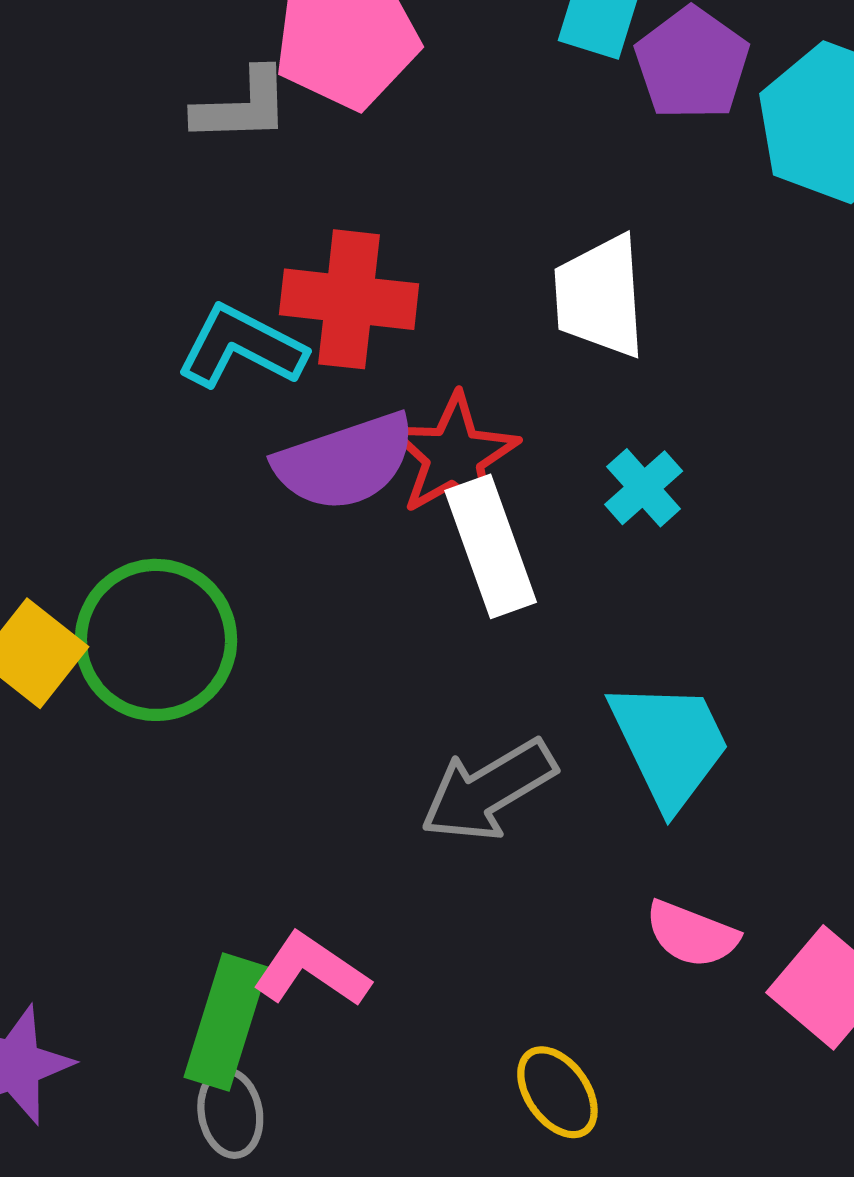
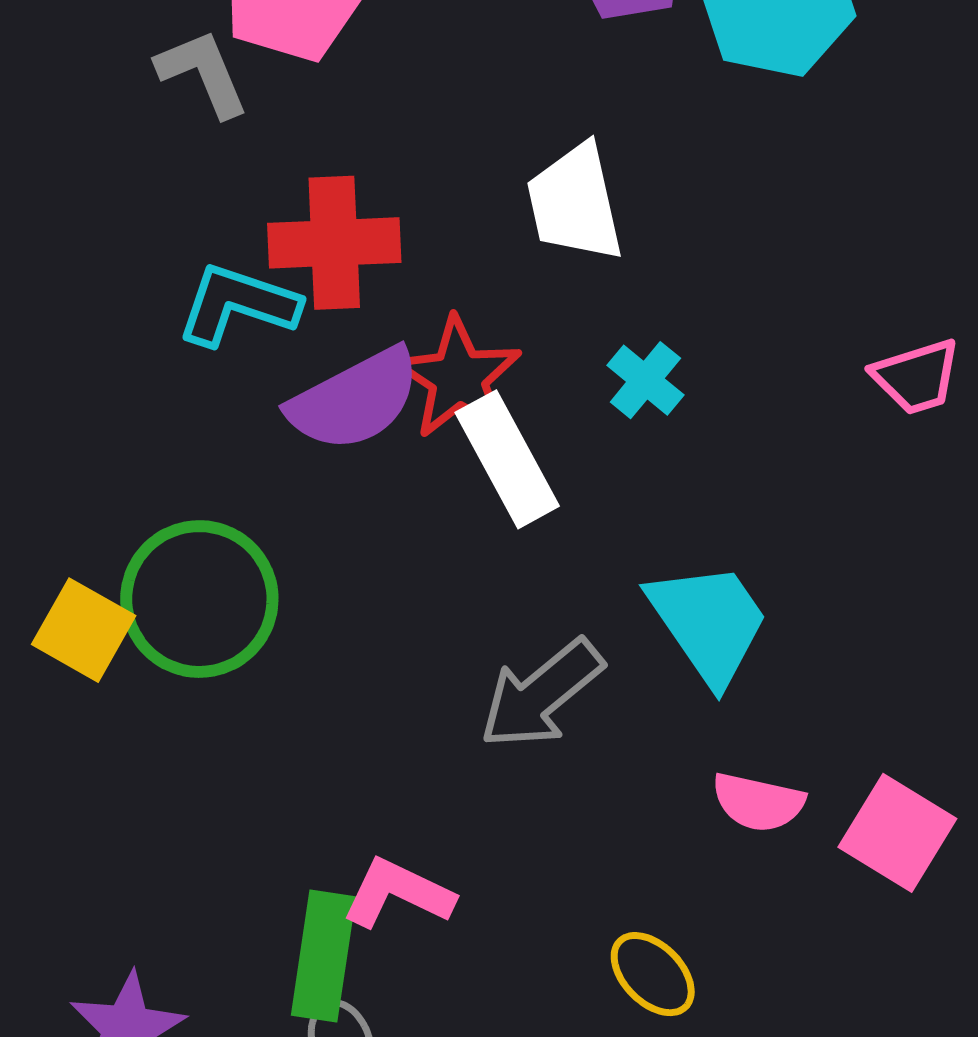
gray L-shape: (242, 106) -> (203, 73), turned -102

